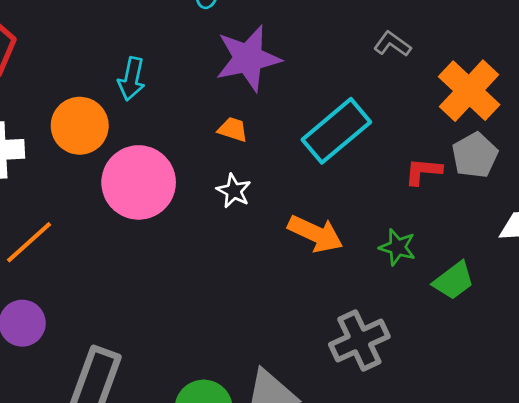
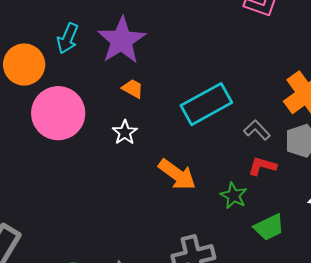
gray L-shape: (392, 44) -> (257, 130), moved
purple star: (248, 58) -> (122, 40), moved, turned -30
red L-shape: (423, 171) -> (262, 166), moved

